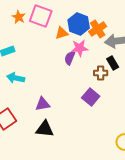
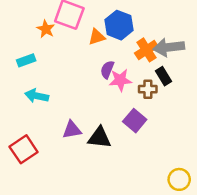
orange star: (19, 17) -> (46, 29), moved
orange cross: (98, 29) -> (146, 50), moved
pink star: (80, 48) -> (120, 80), moved
black triangle: (45, 129) -> (99, 138), moved

